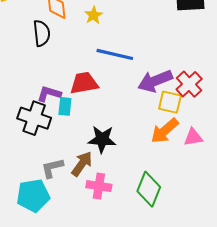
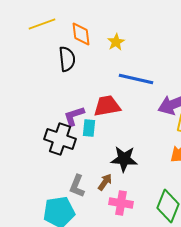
purple L-shape: (49, 94) -> (74, 116), turned -35
brown arrow: (82, 164) -> (105, 182), size x0.7
gray L-shape: (52, 168) -> (77, 186), turned -55

